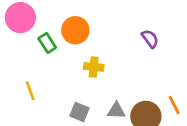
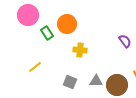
purple semicircle: (150, 39) -> (125, 41), moved
yellow line: (30, 91) -> (35, 67), turned 72

